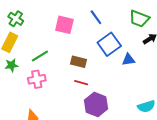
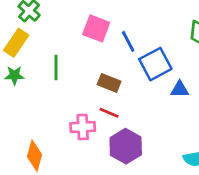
blue line: (96, 17) -> (128, 41), moved
green line: (40, 56) -> (56, 67), turned -66
pink cross: (37, 79) -> (83, 127), moved

